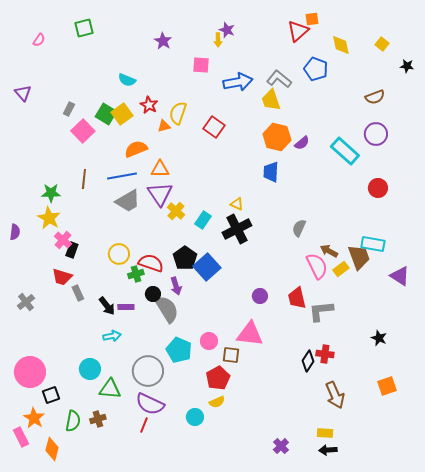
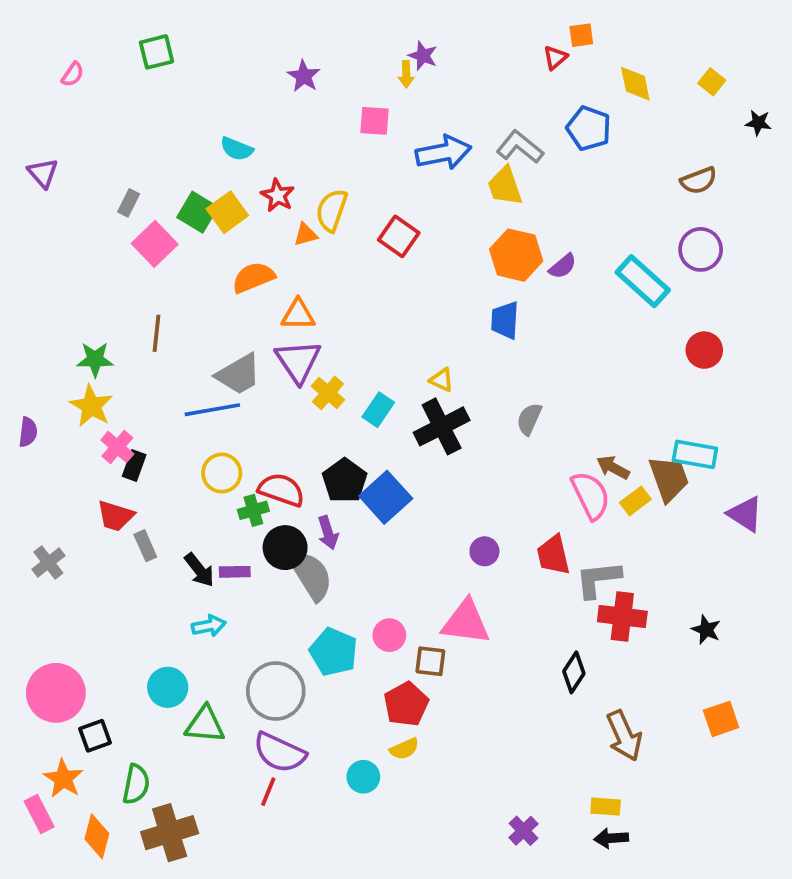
red triangle: (298, 31) -> (555, 58), size x0.6
blue line: (122, 176) -> (212, 410), moved
gray semicircle: (299, 228) -> (529, 419), moved
black circle: (153, 294) -> (285, 548), size x1.5
red cross: (325, 354) -> (622, 617), moved, size x1.4
brown cross: (98, 419) -> (170, 833), moved, size x1.8

